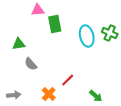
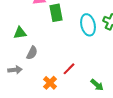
gray semicircle: (31, 64) -> (32, 53), turned -112
gray arrow: (14, 95) -> (15, 70), moved

